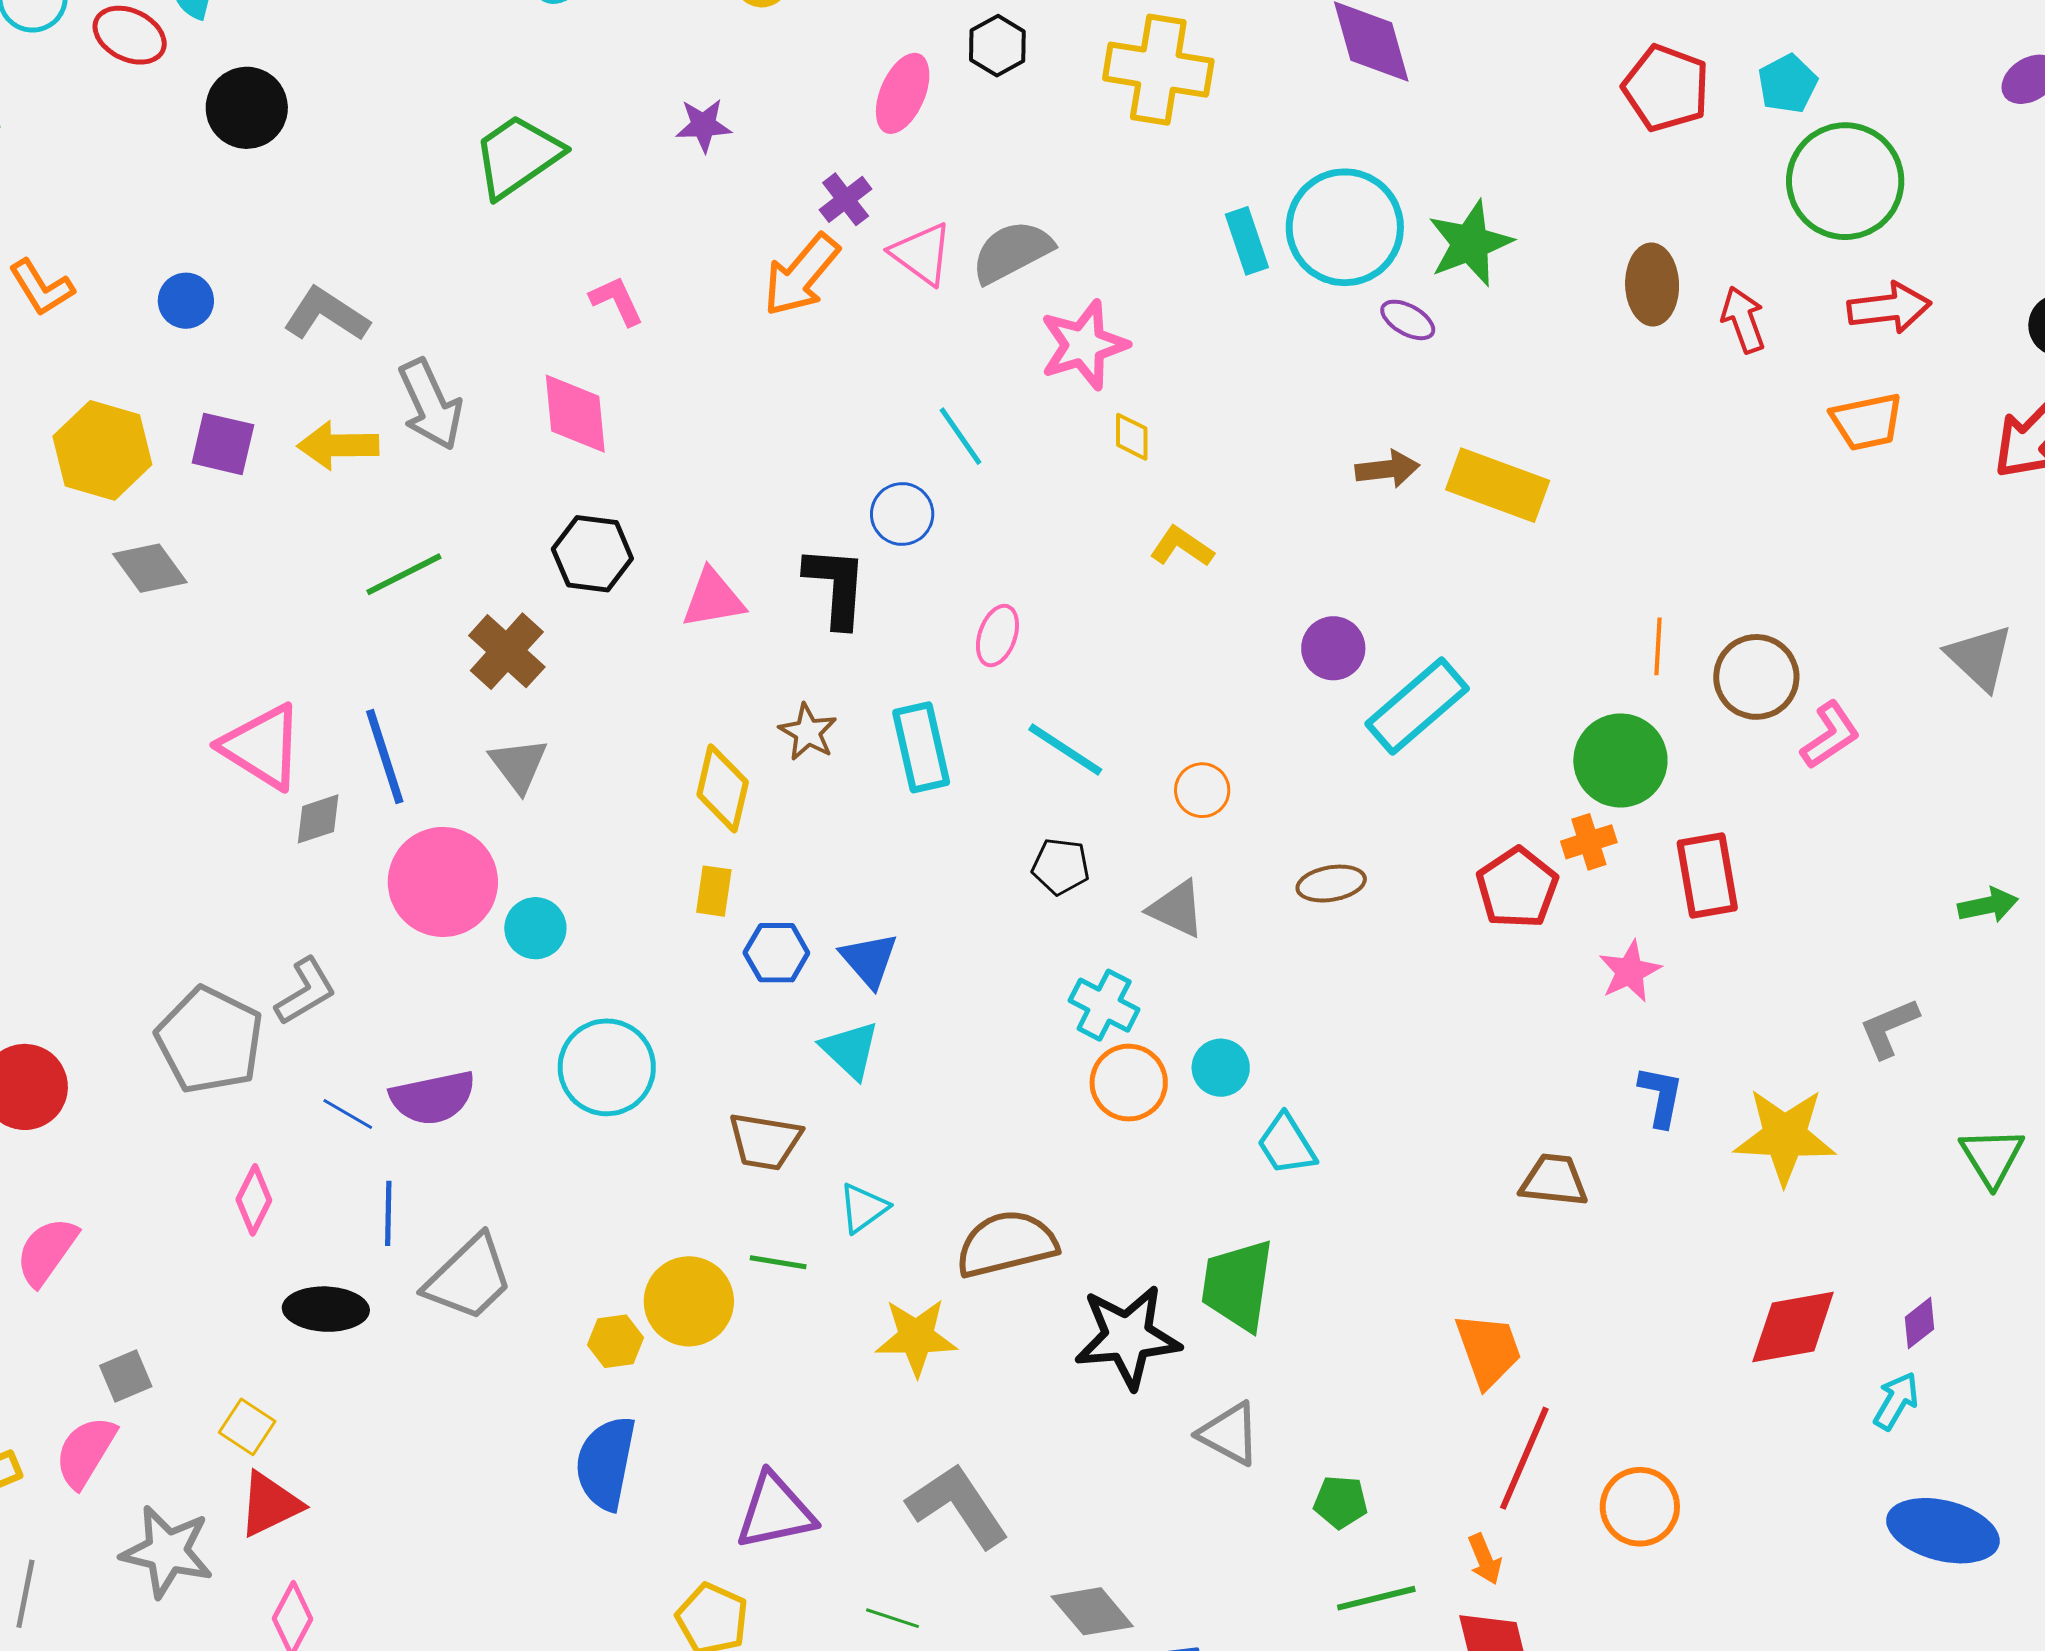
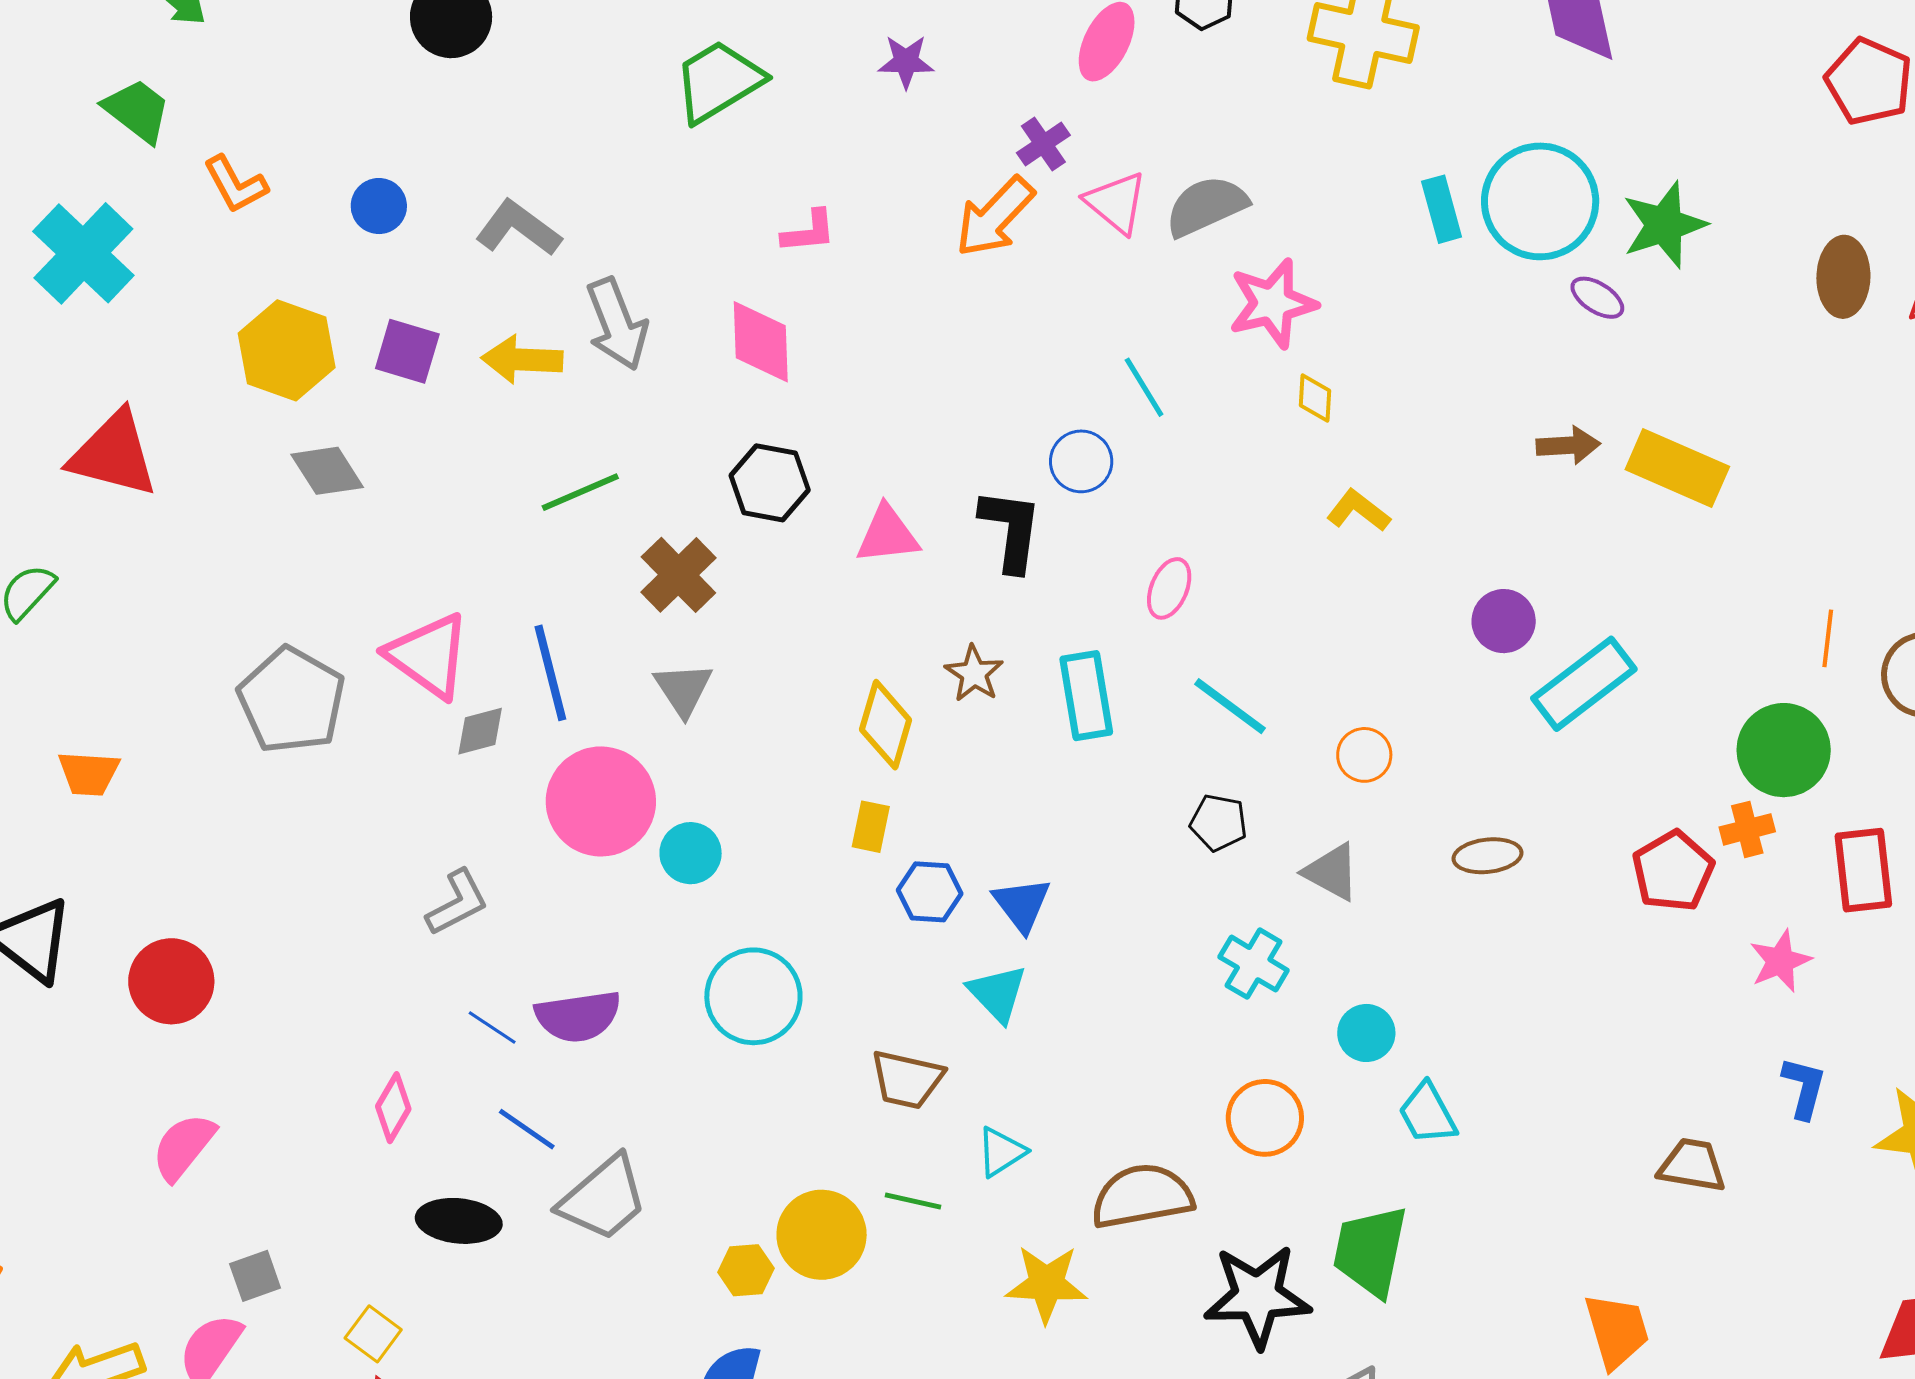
pink L-shape: (617, 301) -> (809, 232), turned 106
gray pentagon: (210, 1040) -> (291, 700), moved
orange circle: (1129, 1083) -> (1265, 1118), moved
blue line: (388, 1213) -> (527, 1129), turned -60

